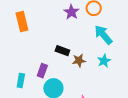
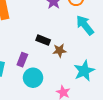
cyan star: (104, 61) -> (84, 71), moved, size x1.5

